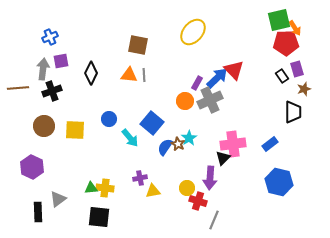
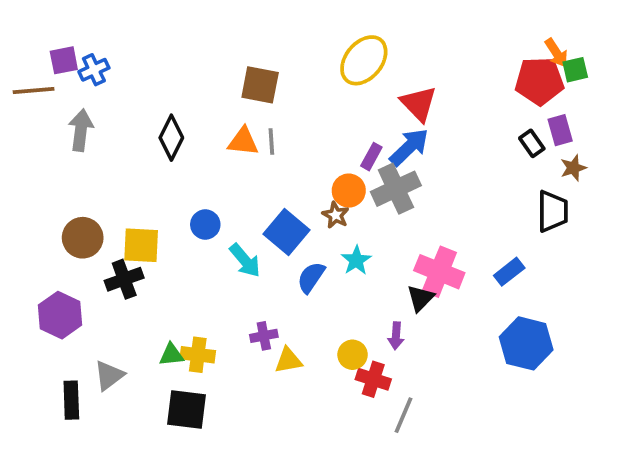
green square: (279, 20) -> (575, 70), moved, size x0.6
purple square: (61, 61) -> (64, 60), moved
red triangle: (234, 70) -> (419, 104), moved
brown line: (18, 88) -> (34, 91), moved
black cross: (52, 91) -> (124, 279), moved
brown star: (178, 144) -> (336, 215), moved
pink cross: (233, 144) -> (439, 272), turned 30
purple arrow: (210, 178) -> (396, 336), size x0.6

